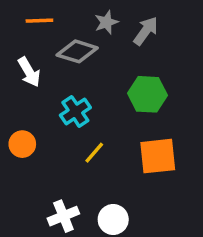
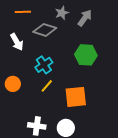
yellow line: (94, 153) -> (47, 86), moved
orange square: (158, 156) -> (76, 97), moved
white cross: (63, 216) -> (37, 126), turned 30

